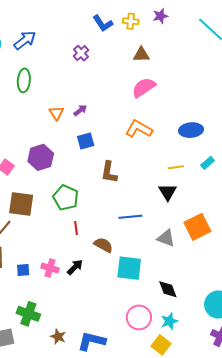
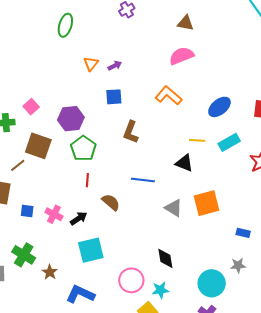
blue ellipse: (191, 130) -> (219, 107), turned -45
purple hexagon: (41, 157) -> (71, 119), moved
cyan rectangle: (208, 163) -> (229, 142), size x1.5
black triangle: (168, 192) -> (184, 163), turned -48
cyan square: (129, 268) -> (91, 250), moved, turned -32
brown star: (58, 337) -> (50, 272), moved

